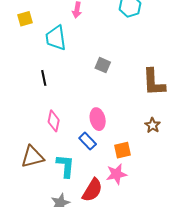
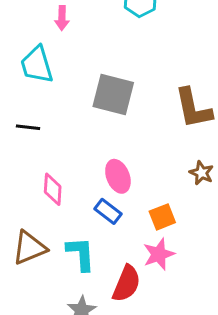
gray square: (103, 65) -> (113, 94), size x1.8
black line: (44, 78) -> (28, 127), turned -63

